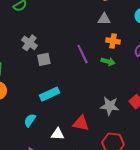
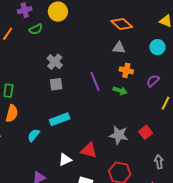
gray cross: (29, 43) -> (55, 62), moved
cyan semicircle: (30, 120) -> (34, 135), moved
white triangle: (58, 134) -> (65, 160), turned -32

